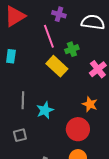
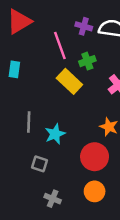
purple cross: (59, 14) -> (84, 26), moved
gray square: (20, 135) -> (39, 164), moved, turned 32

